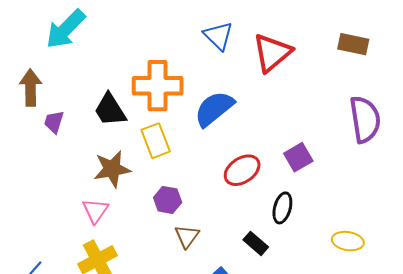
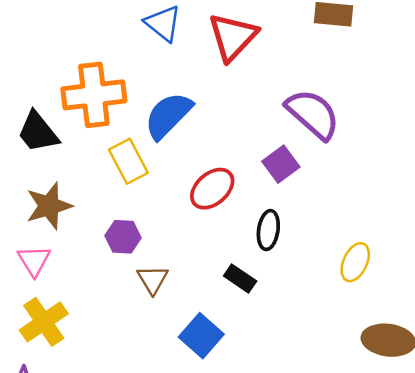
purple semicircle: (365, 119) -> (313, 114), moved, turned -33
yellow rectangle: (156, 141) -> (128, 161), moved
yellow ellipse: (348, 241) -> (355, 262), turned -68

